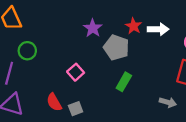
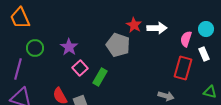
purple star: (93, 28) -> (69, 47), moved
green rectangle: (124, 82) -> (100, 77), moved

